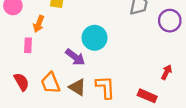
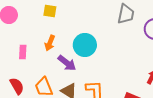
orange arrow: (39, 24) -> (50, 43), moved

